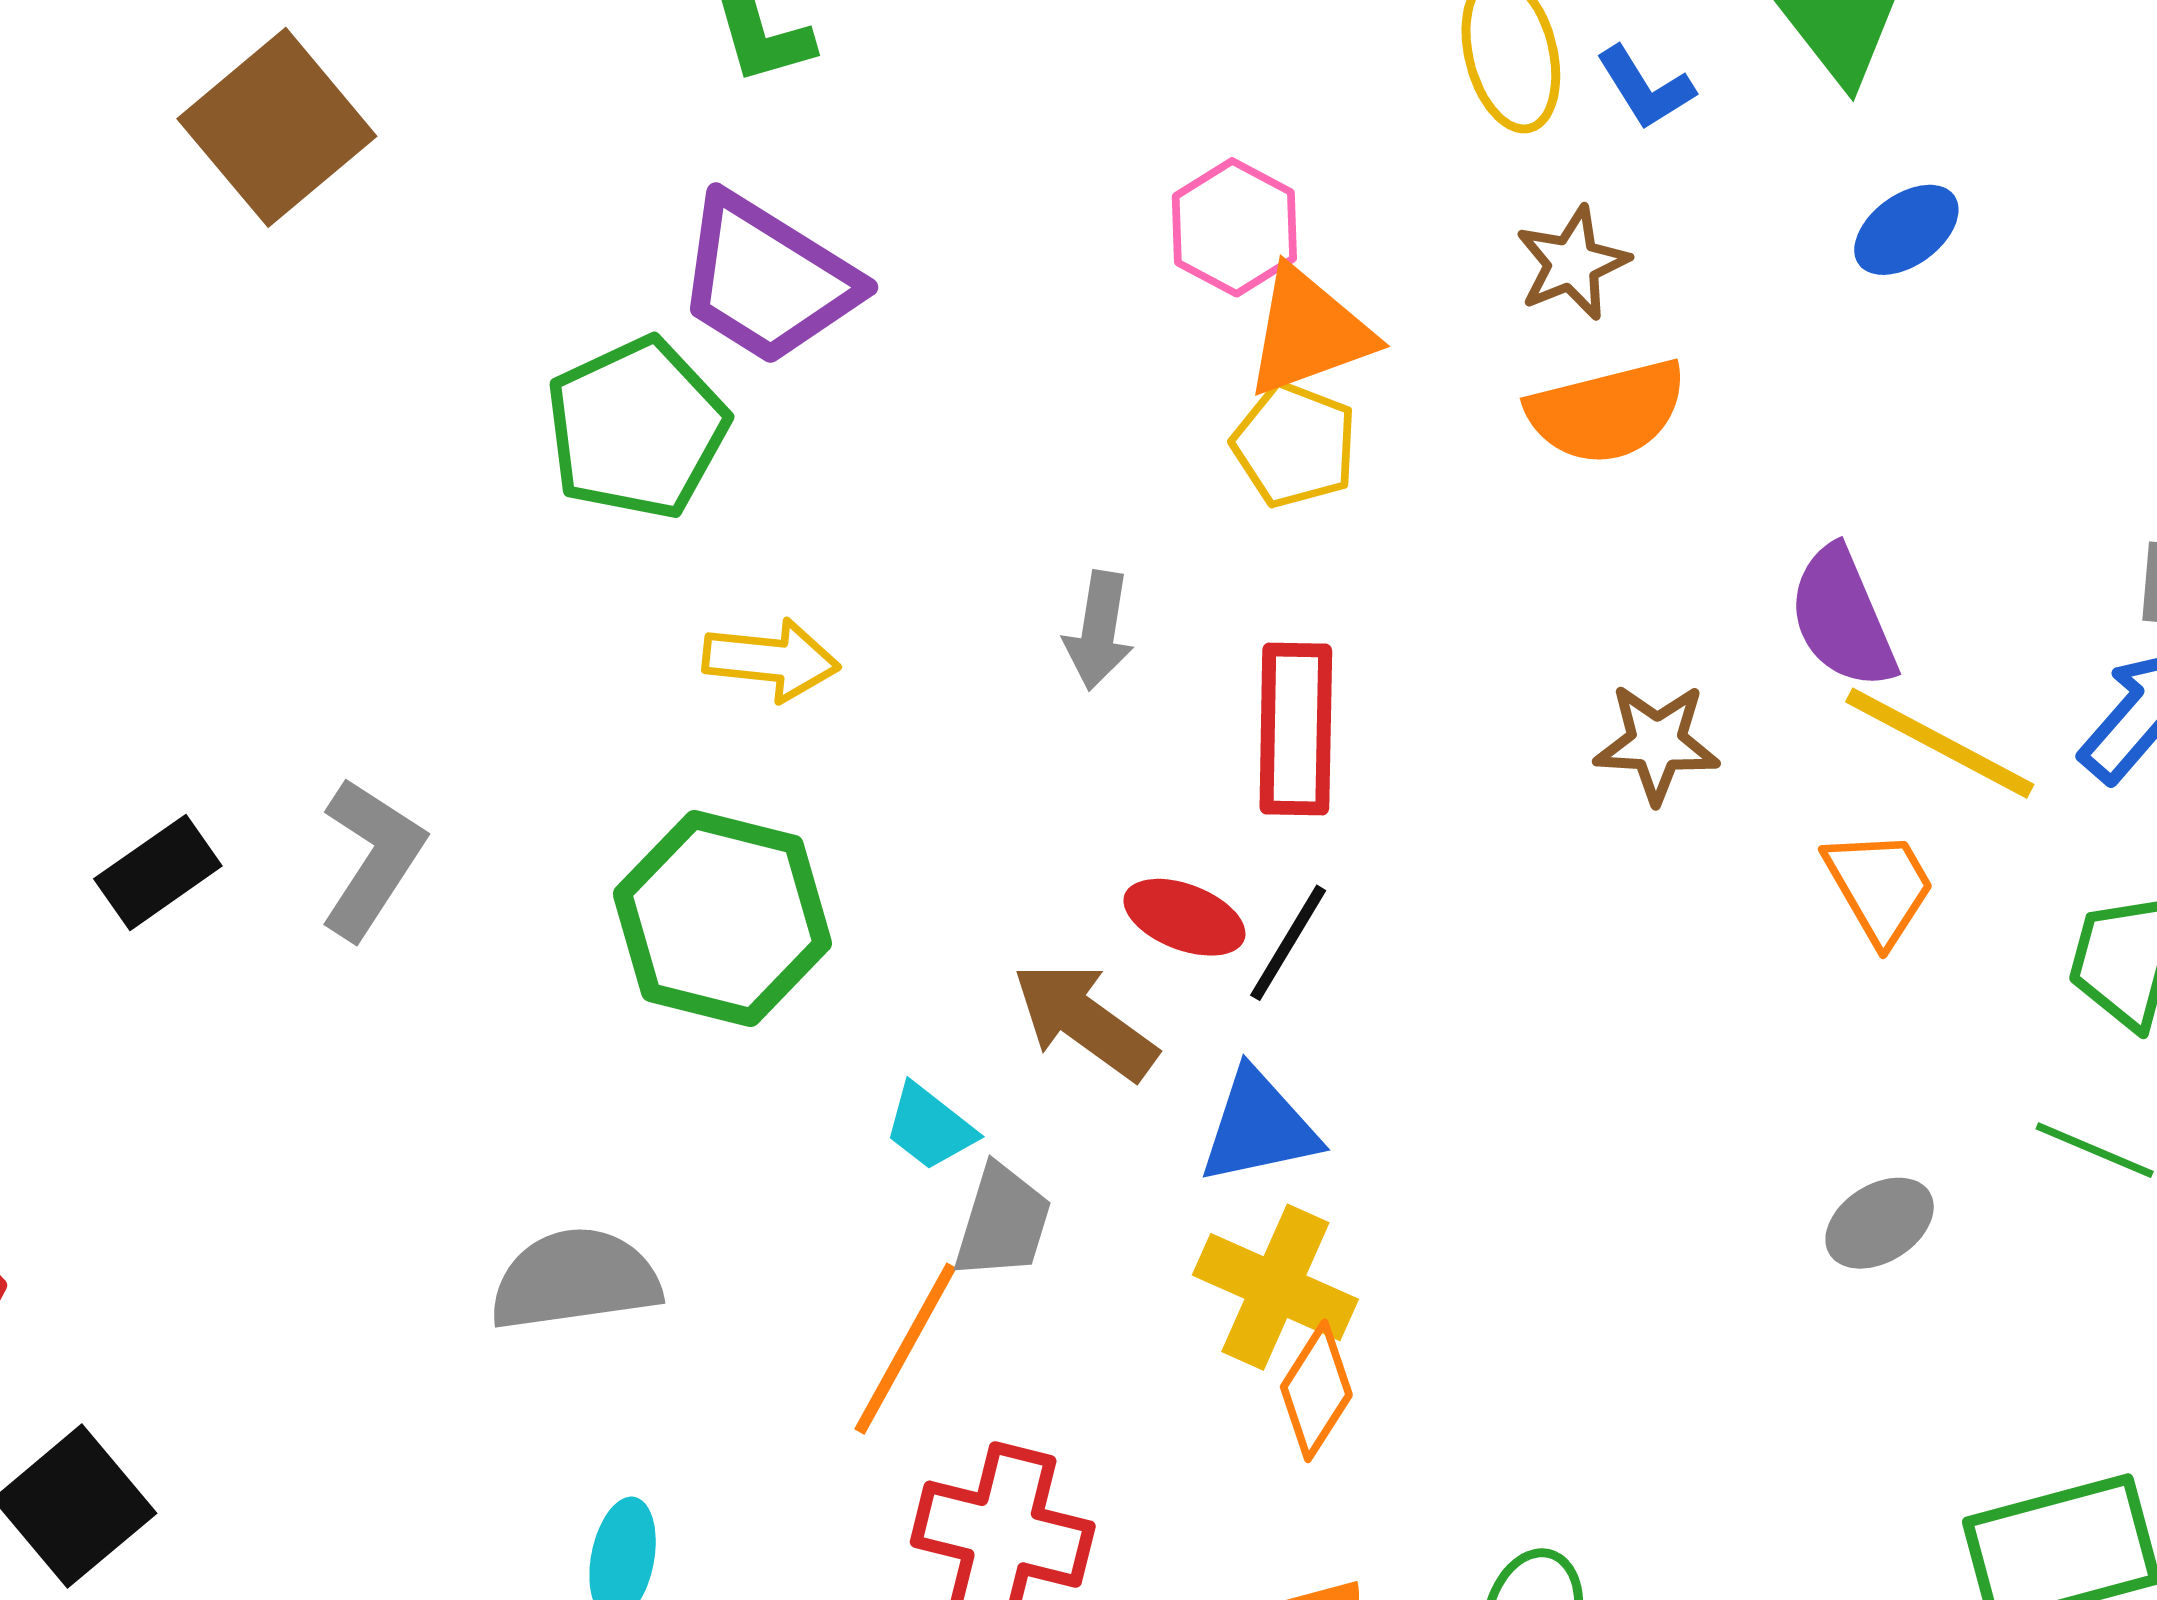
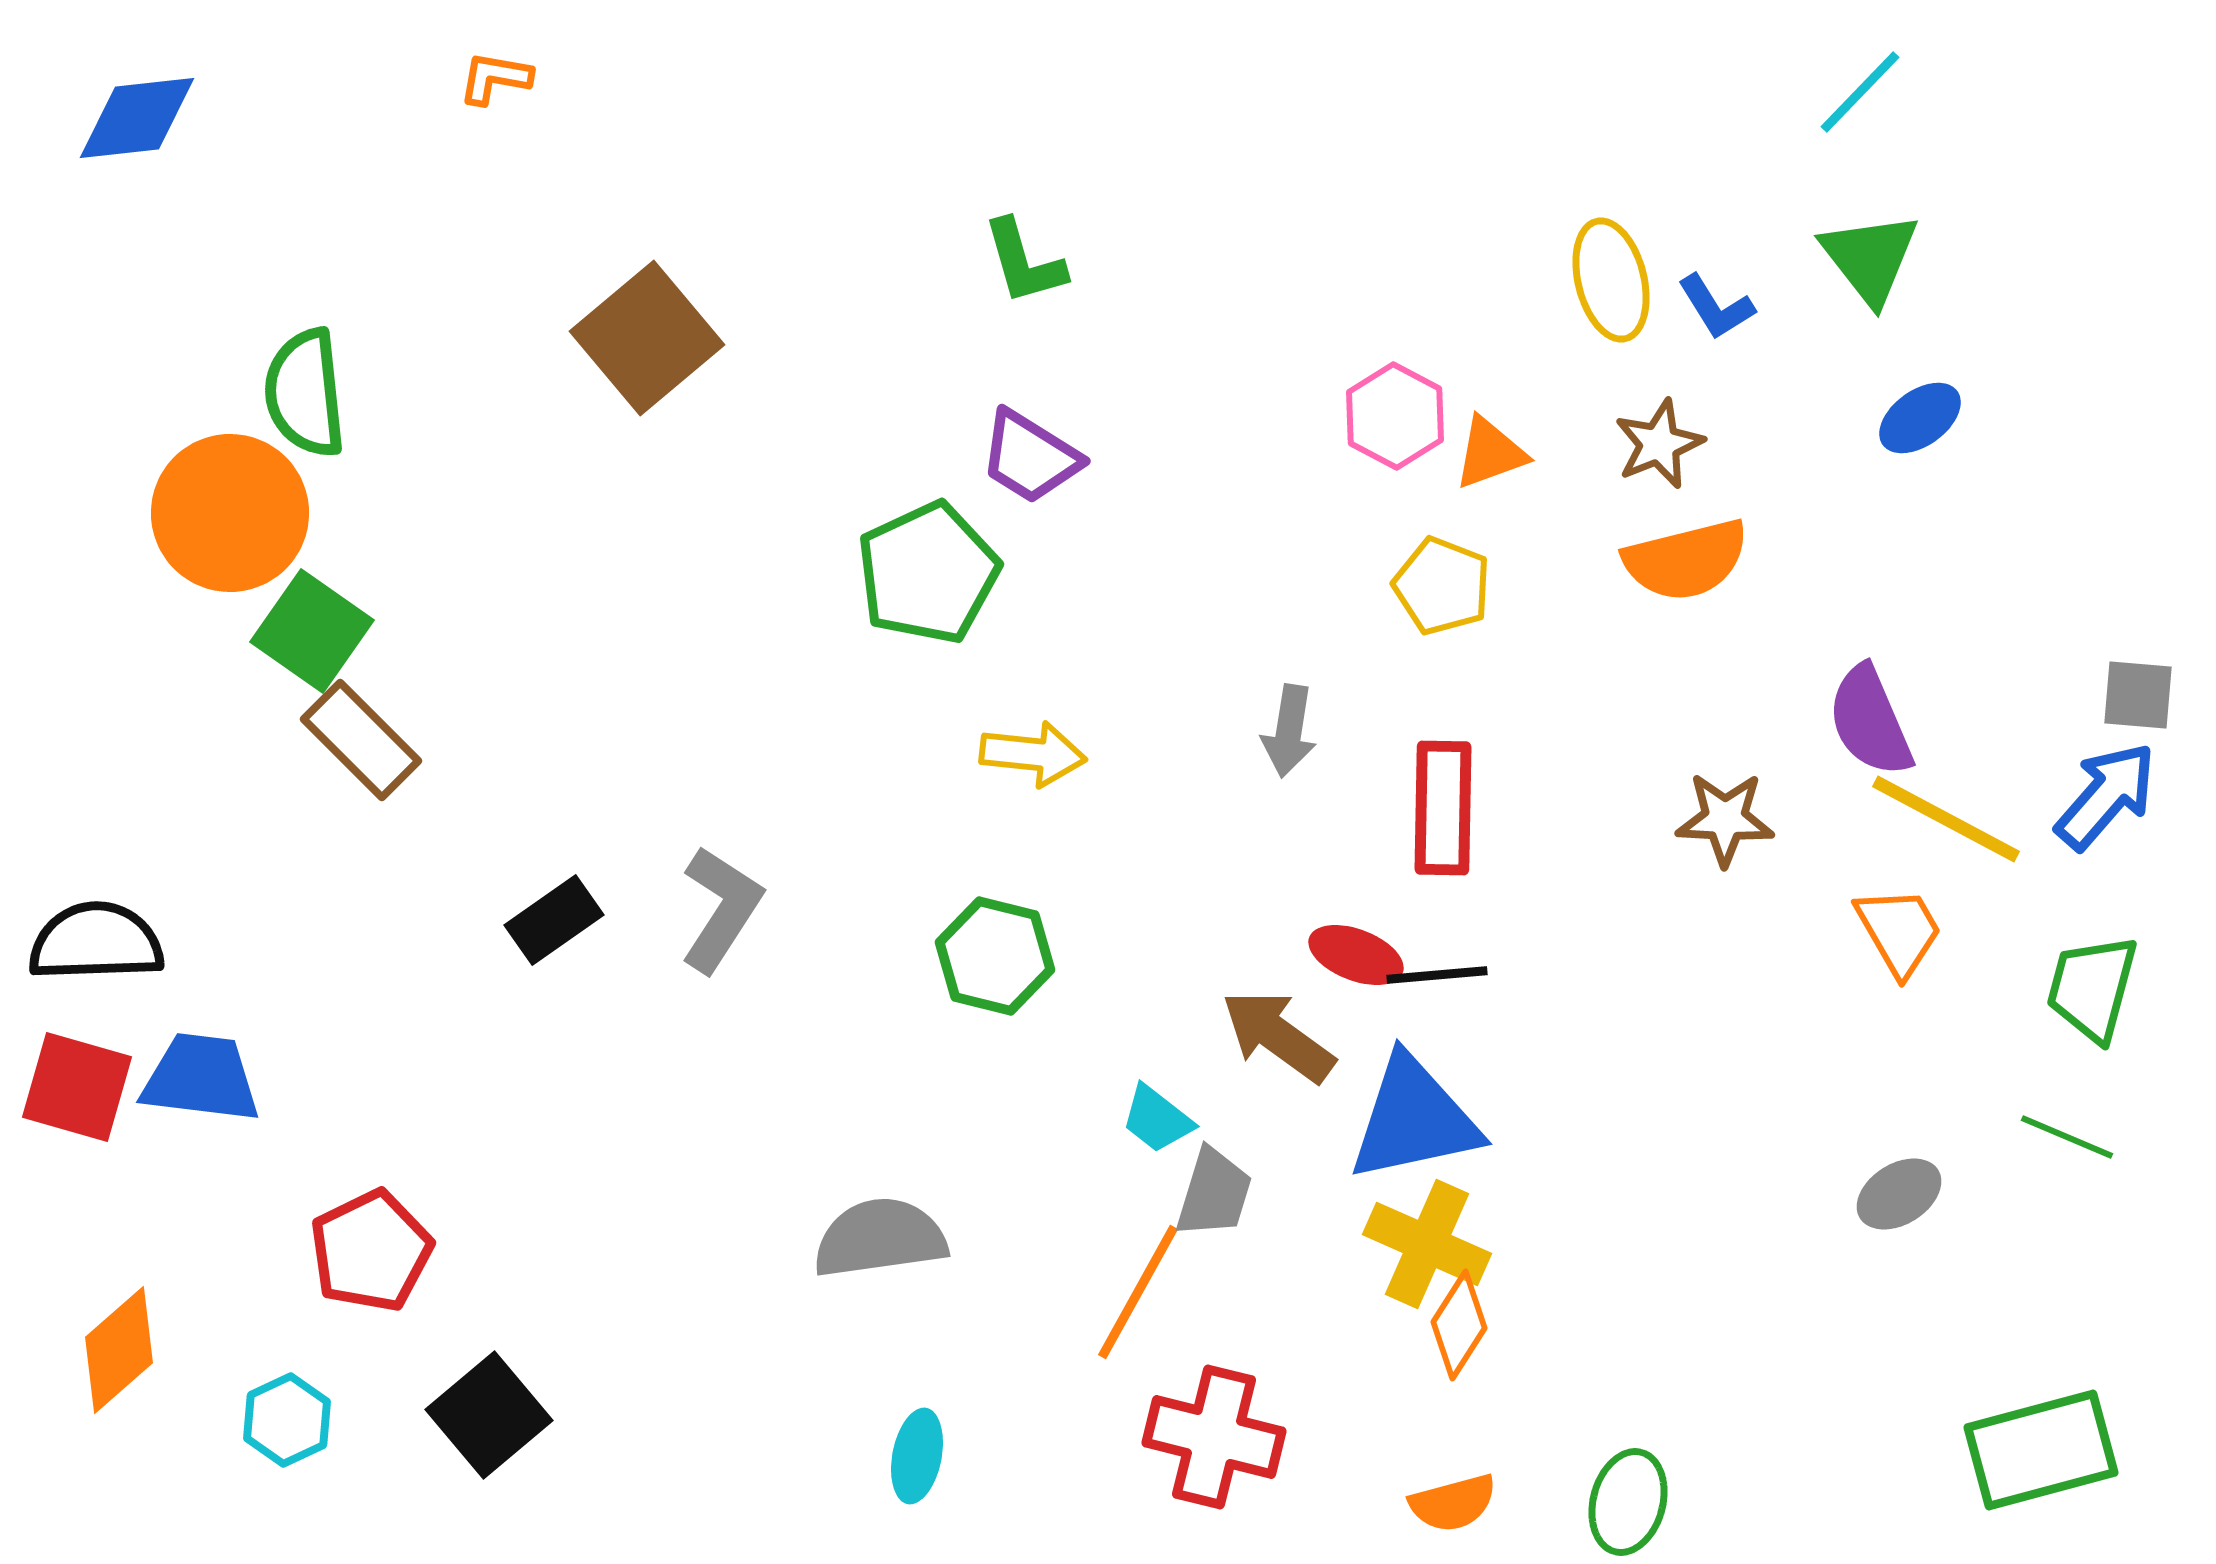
purple trapezoid: (767, 280) -> (1030, 457), size x0.7
orange triangle: (1309, 332) -> (1490, 453), moved, size x0.7
green hexagon: (722, 918) -> (995, 956), size x0.7
black line: (1288, 943) -> (1437, 975), turned 54
blue triangle: (1259, 1127) -> (1414, 1119), size x1.4

